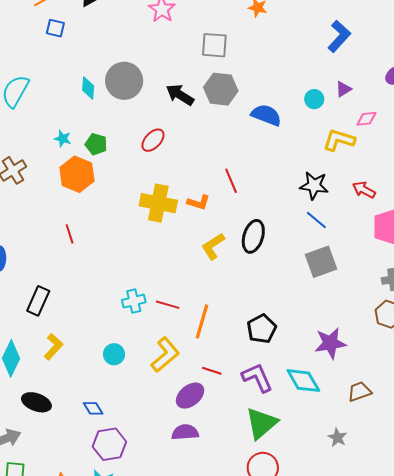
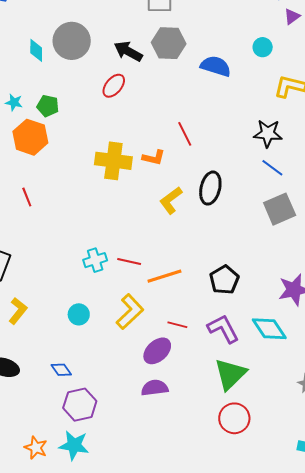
purple triangle: (343, 89) -> (292, 16), moved
red ellipse: (153, 140) -> (114, 86), moved
orange line: (202, 321) -> (164, 276), turned 60

